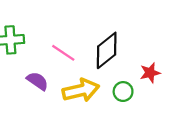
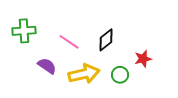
black diamond: (107, 50) -> (106, 40), size x0.7

